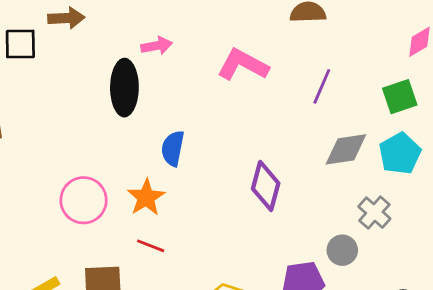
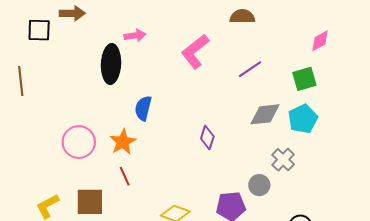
pink L-shape: (243, 65) -> (195, 52), turned -69
purple line: (322, 86) -> (250, 69), turned 30
purple diamond: (266, 186) -> (207, 138), size x0.7
red line: (151, 246) -> (125, 176), turned 42

